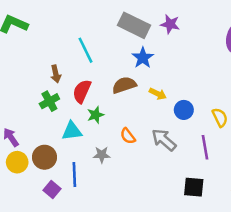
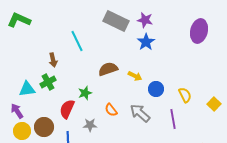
blue star: (143, 58) -> (146, 42), moved
red semicircle: (82, 91) -> (67, 109), moved
cyan triangle: (72, 131) -> (27, 89), moved

